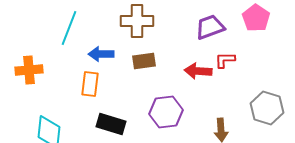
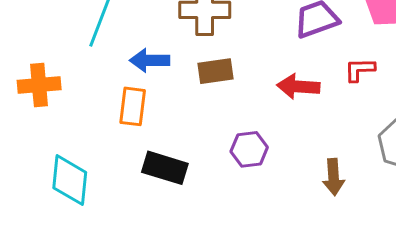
red L-shape: (225, 60) -> (360, 70), moved
purple hexagon: (166, 112) -> (249, 149), size x0.7

